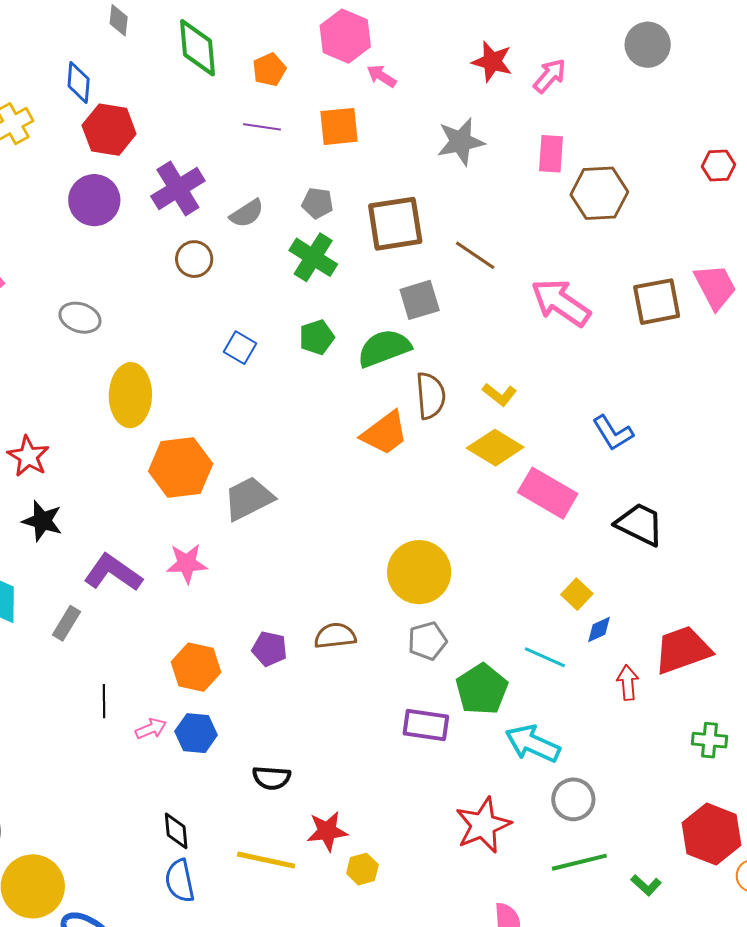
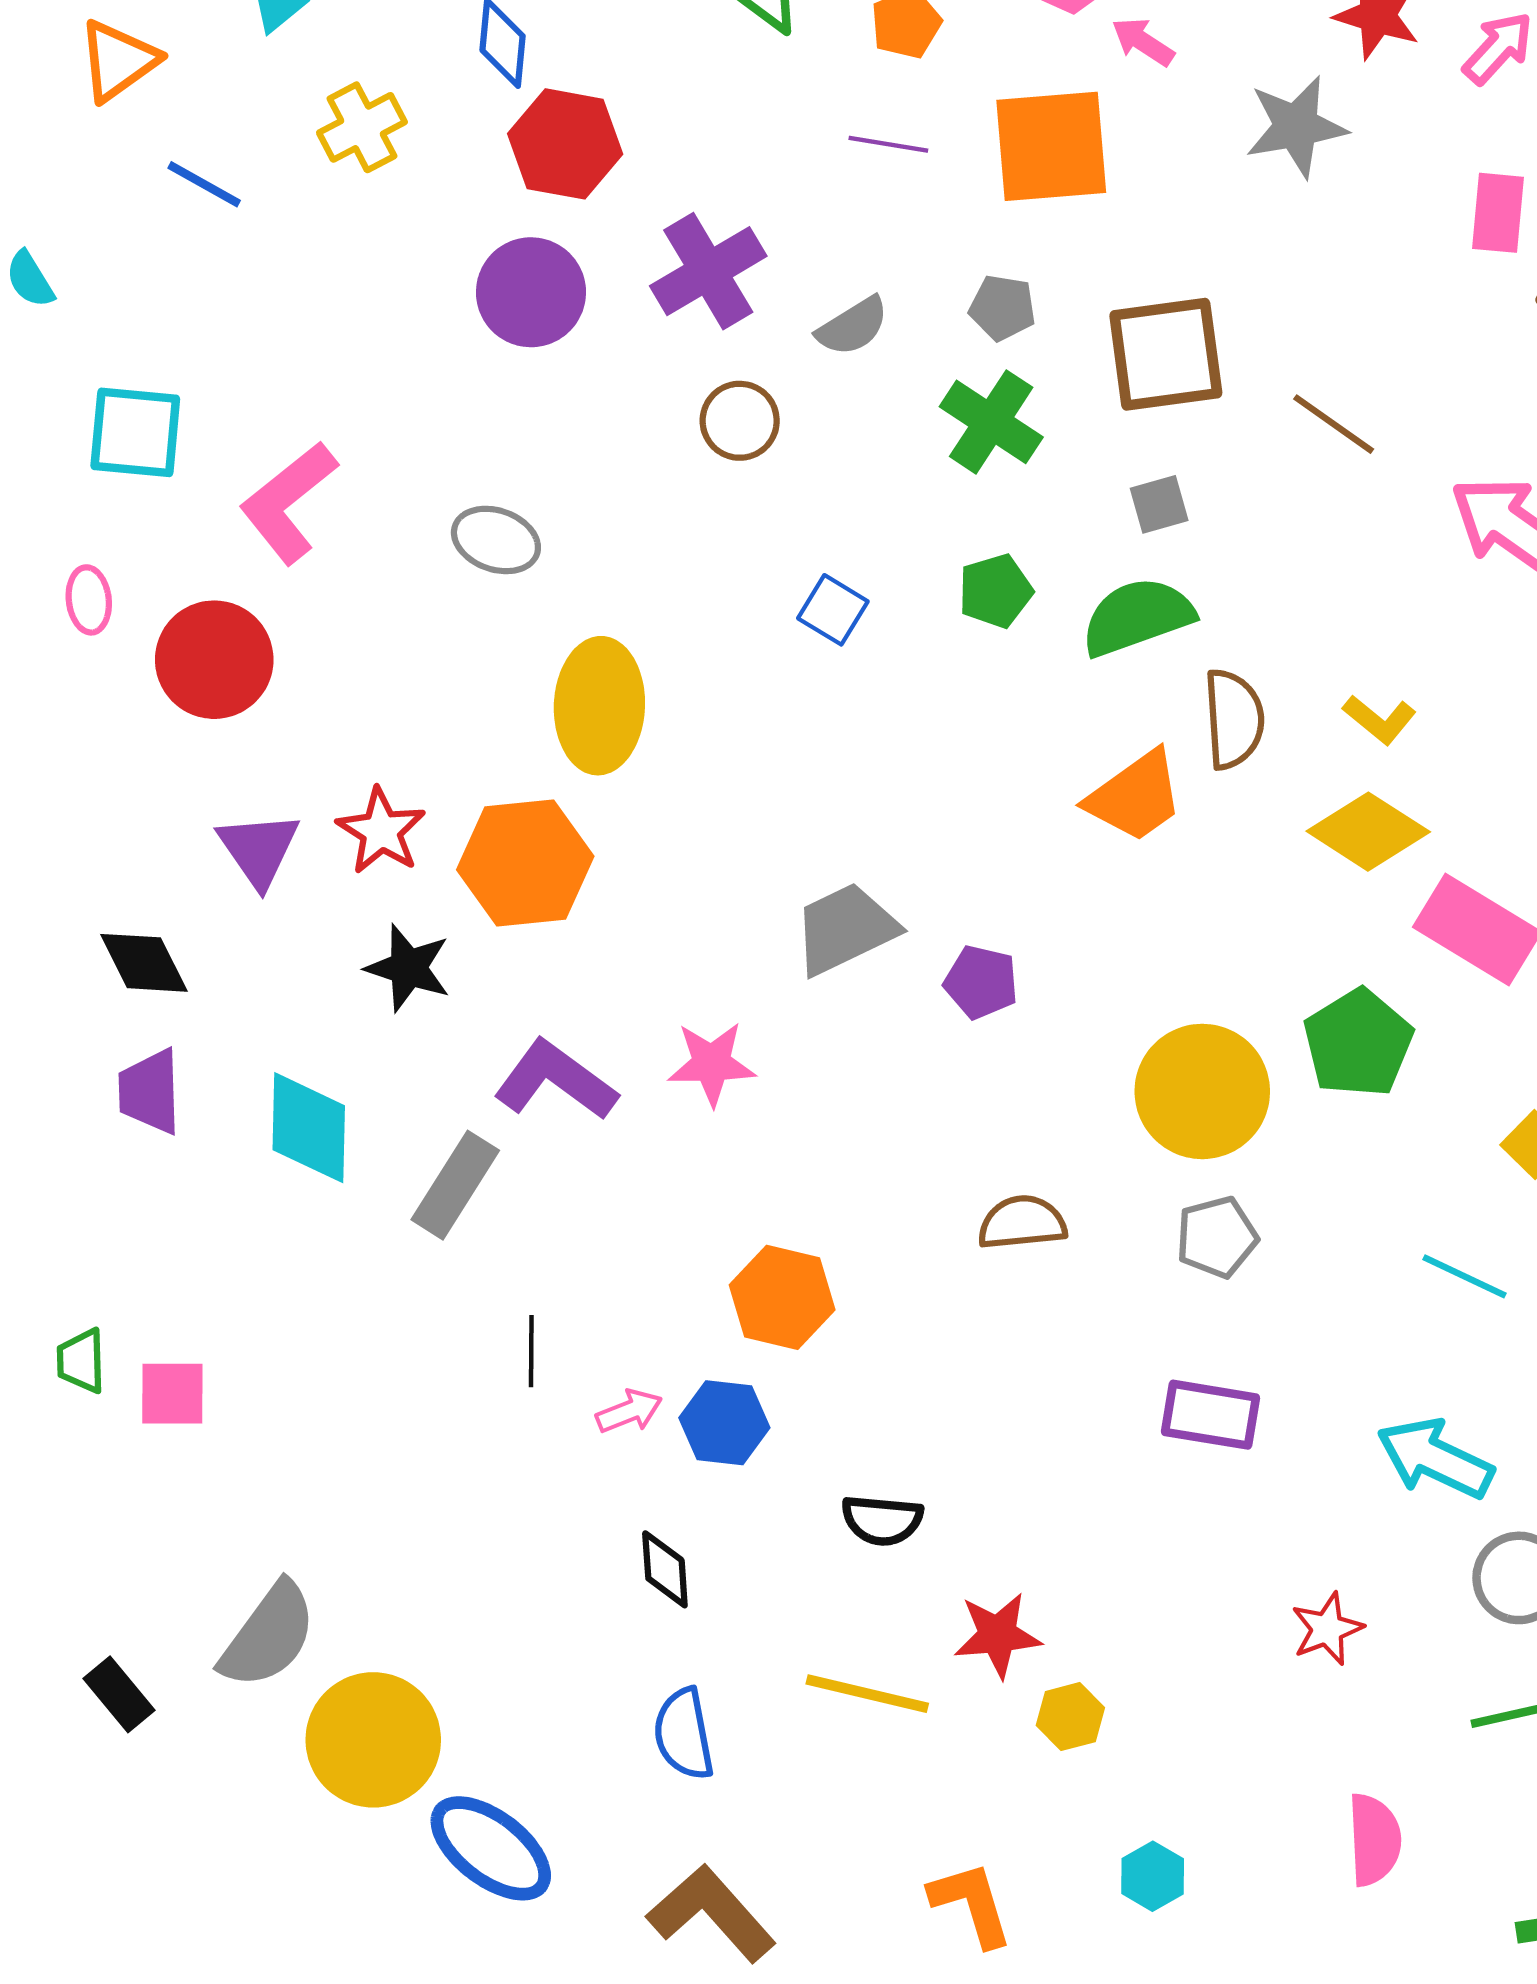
orange square: (339, 126) -> (1051, 146), size x1.4
gray star: (461, 142) -> (1296, 127), moved
gray square: (420, 300) -> (1159, 504), moved, size x0.7
orange hexagon: (181, 468) -> (525, 863), moved
gray rectangle: (67, 623) -> (455, 1185), size x1.4
purple pentagon: (269, 649) -> (981, 982), moved
orange hexagon: (196, 667) -> (782, 1297), moved
green pentagon: (482, 689) -> (1358, 1043), moved
red star: (483, 825) -> (1327, 1629), size x0.6
black diamond: (176, 831) -> (665, 1569), moved

